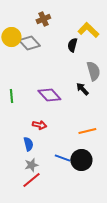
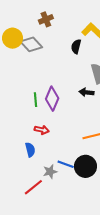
black arrow: (82, 89) -> (87, 92), turned -40
purple diamond: (49, 95) -> (52, 99), turned 65
green line: (11, 96) -> (35, 100), moved
gray star: (31, 165) -> (50, 172), moved

